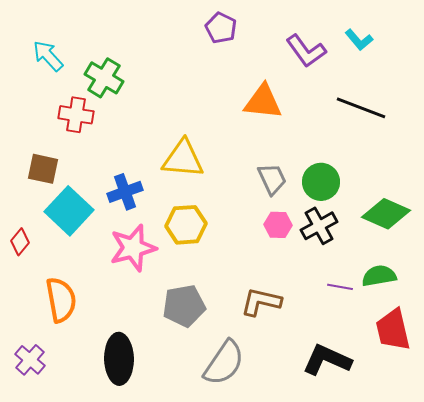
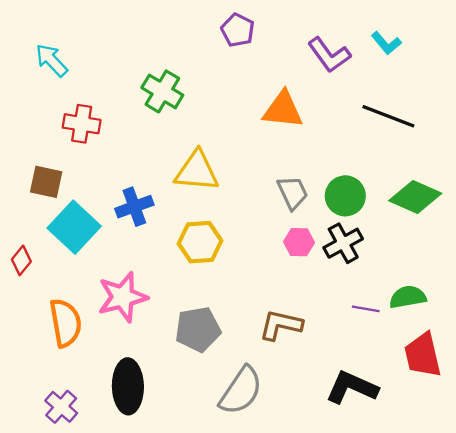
green cross: (104, 78) -> (162, 91), moved
green diamond: (386, 214) -> (415, 197), moved
pink star: (133, 248) -> (123, 297), moved
purple cross: (30, 360) -> (61, 407), moved

